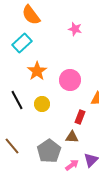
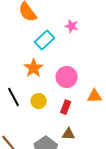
cyan rectangle: (22, 43) -> (45, 40), moved
red rectangle: (80, 117) -> (66, 107), moved

